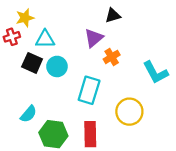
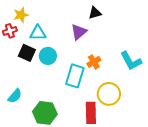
orange cross: (112, 57) -> (94, 62), moved
cyan semicircle: (28, 114) -> (15, 96), moved
red rectangle: (90, 134) -> (91, 113), moved

